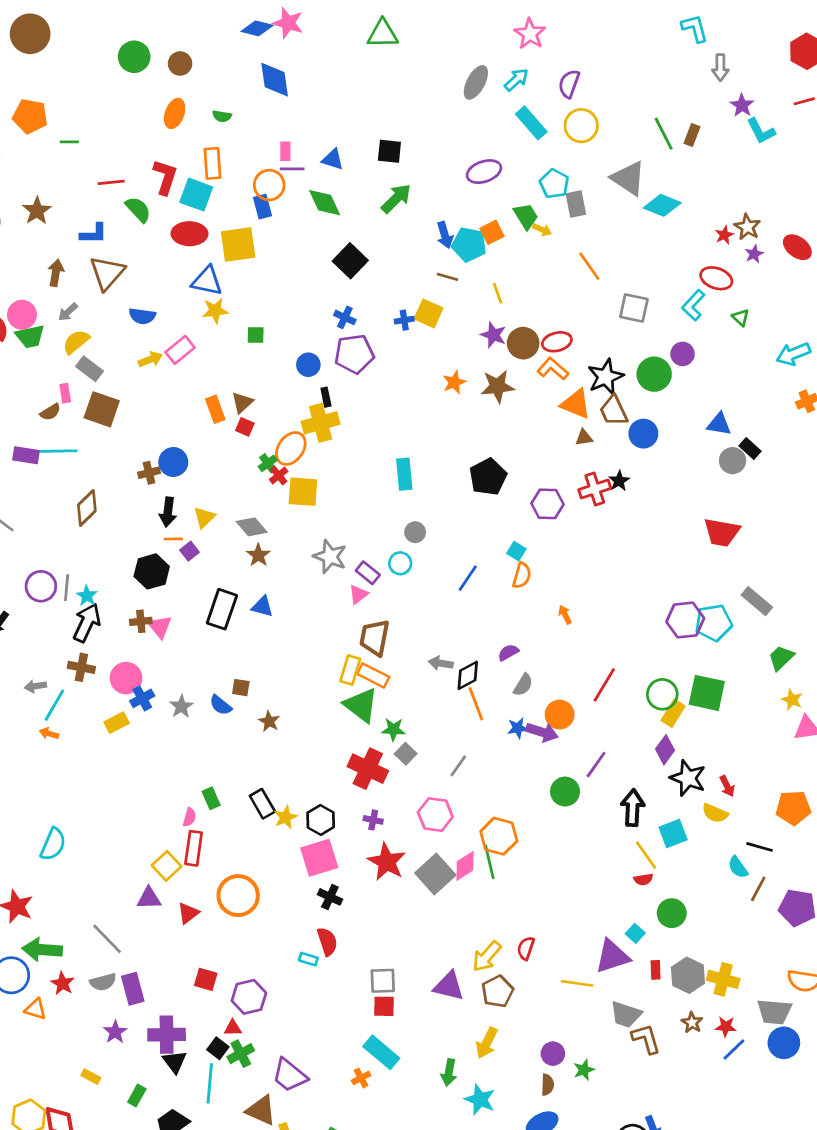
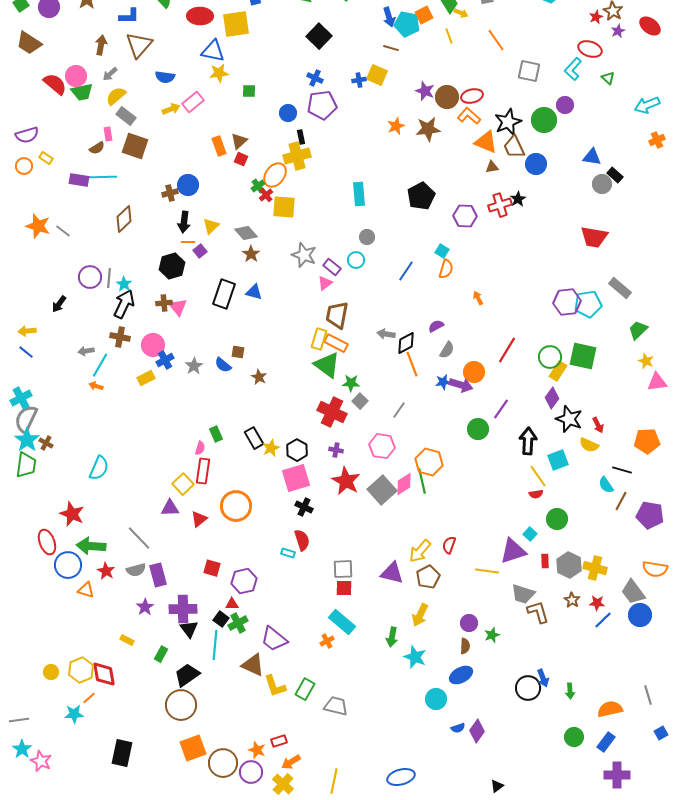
yellow line: (497, 293) -> (449, 36), moved
gray trapezoid: (774, 1012) -> (633, 592), turned 48

